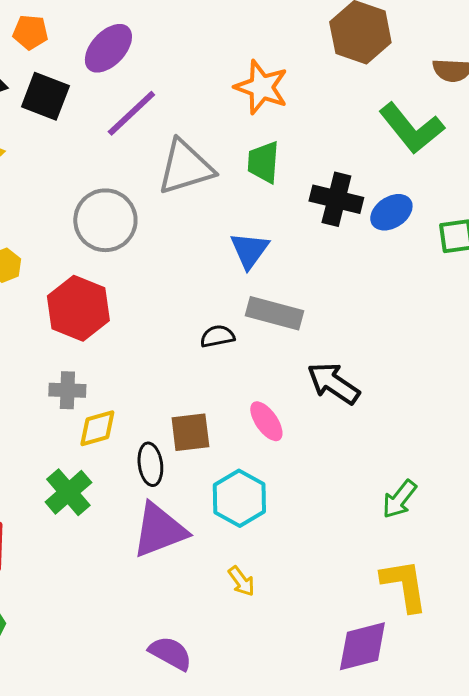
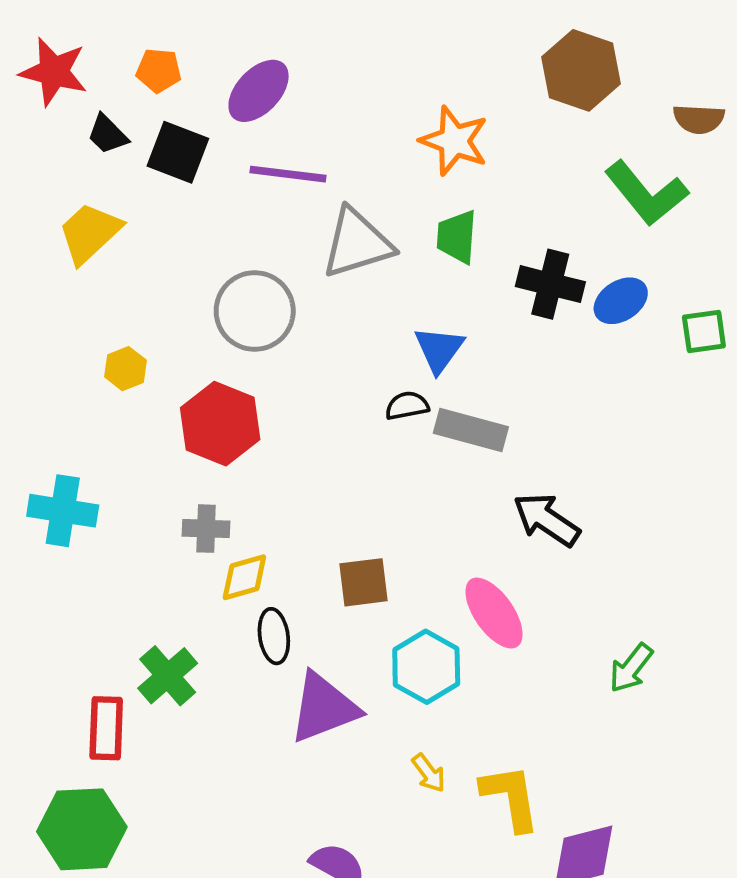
purple line: (131, 113) -> (288, 174), turned 50
black semicircle: (217, 336) -> (407, 406), moved
pink ellipse: (266, 421) -> (494, 613), moved, size x1.4
black ellipse: (150, 464) -> (274, 636), moved
green cross: (68, 492) -> (168, 676), moved
yellow L-shape: (404, 585) -> (511, 797), moved

